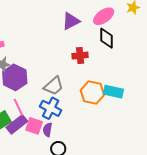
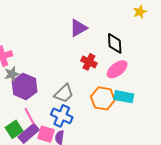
pink ellipse: (104, 16) -> (117, 69), moved
red cross: (80, 56) -> (89, 62), turned 35

